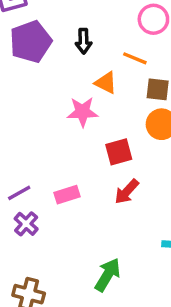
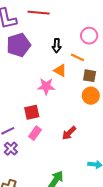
black arrow: (84, 41) -> (57, 46), moved
red square: (119, 152) -> (32, 112), moved
pink rectangle: (67, 195) -> (35, 133), turned -40

